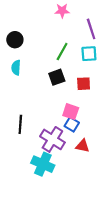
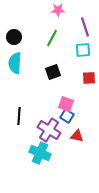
green line: (62, 51) -> (52, 38), moved
cyan semicircle: (16, 68) -> (15, 63), size x1.5
red square: (84, 84) -> (89, 78), moved

